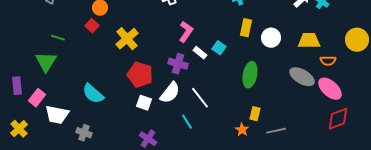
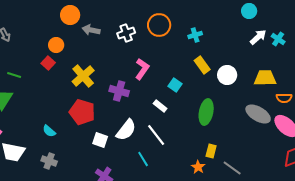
yellow rectangle: (246, 28) -> (202, 65), turned -48
white rectangle: (200, 53) -> (160, 106), moved
purple cross: (178, 64) -> (119, 91), moved
red pentagon: (140, 75) -> (82, 112), moved
cyan semicircle: (93, 94) -> (49, 131), size x0.6
gray line: (276, 131) -> (232, 168), turned 48
gray cross: (84, 133) -> (49, 161), moved

